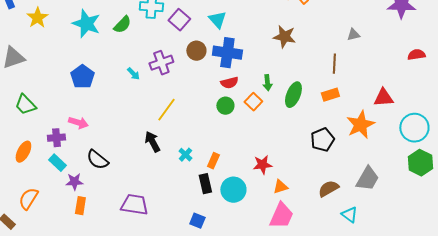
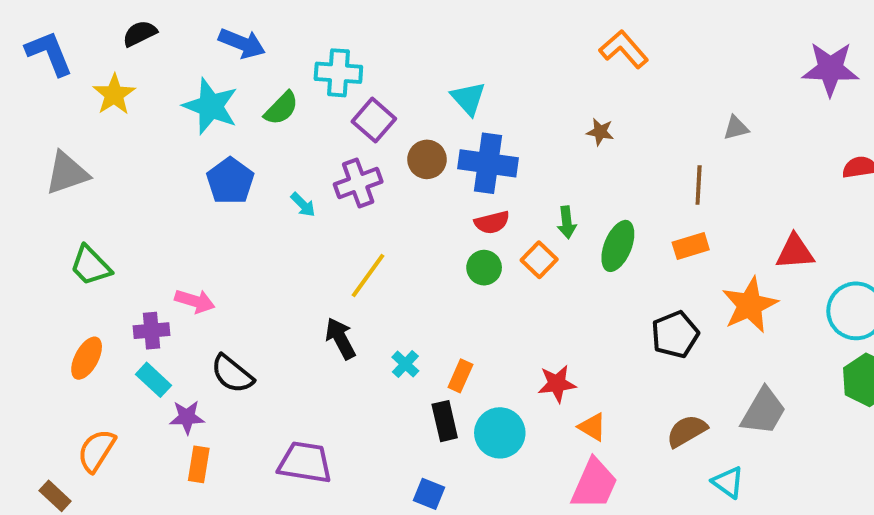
purple square: (179, 20) -> (374, 120), moved
brown star: (284, 37) -> (600, 132), size x0.6
blue pentagon: (82, 77) -> (230, 181), moved
orange triangle: (280, 187) -> (592, 427), turned 49

